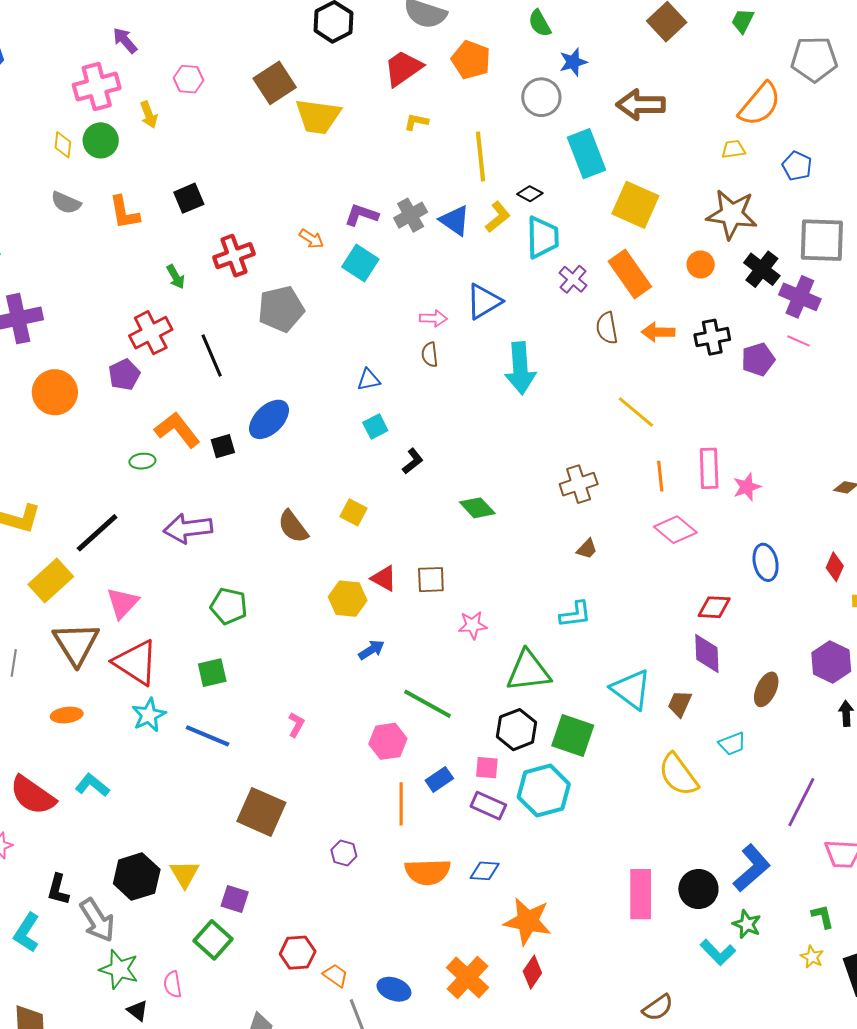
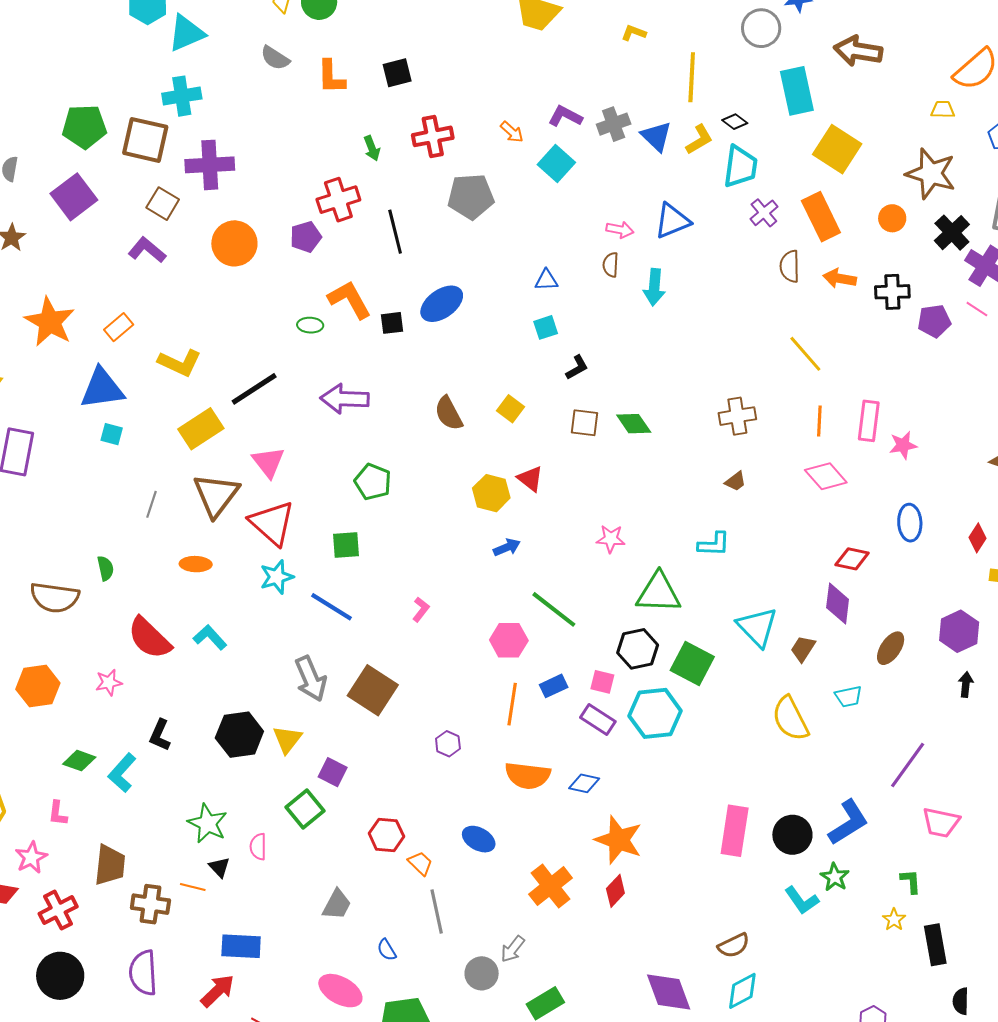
cyan arrow: (520, 368) -> (654, 287), moved, size x0.7
brown square: (431, 580) -> (584, 423), moved
pink triangle: (123, 603) -> (268, 462), turned -30
gray arrow: (97, 920) -> (311, 679), moved
blue ellipse: (394, 989) -> (479, 839), moved

